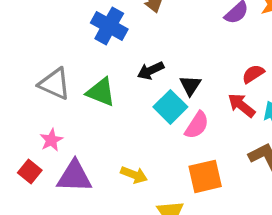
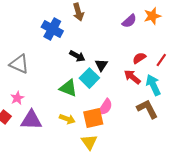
black arrow: (151, 71) -> (77, 56), turned -126
green triangle: (101, 92) -> (68, 88), moved
pink semicircle: (197, 125) -> (105, 107), moved
orange square: (205, 176) -> (93, 118), moved

